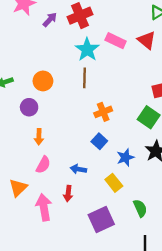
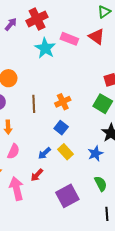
brown line: (85, 78) -> (34, 104), moved
blue star: (125, 157) -> (95, 154), moved
blue arrow: (78, 169) -> (44, 153), turned -48
yellow rectangle: (114, 183) -> (65, 152), moved
red arrow: (68, 193) -> (37, 175), turned 40

